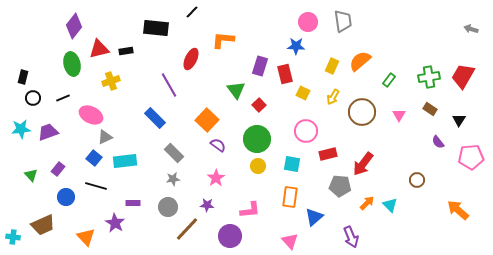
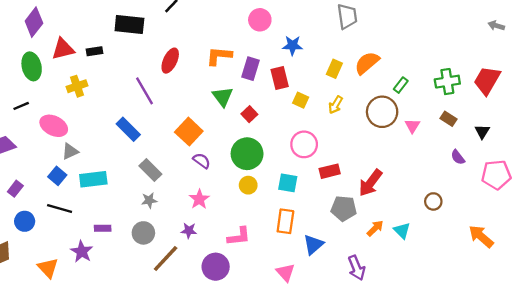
pink circle: (308, 22) -> (260, 20), moved
orange L-shape: (223, 40) -> (219, 56), moved
brown circle: (362, 112) -> (382, 112), moved

